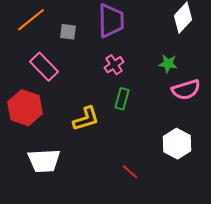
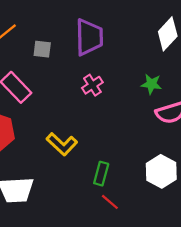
green rectangle: (122, 99) -> (101, 174), moved
yellow L-shape: (86, 119) -> (62, 144), turned 60

